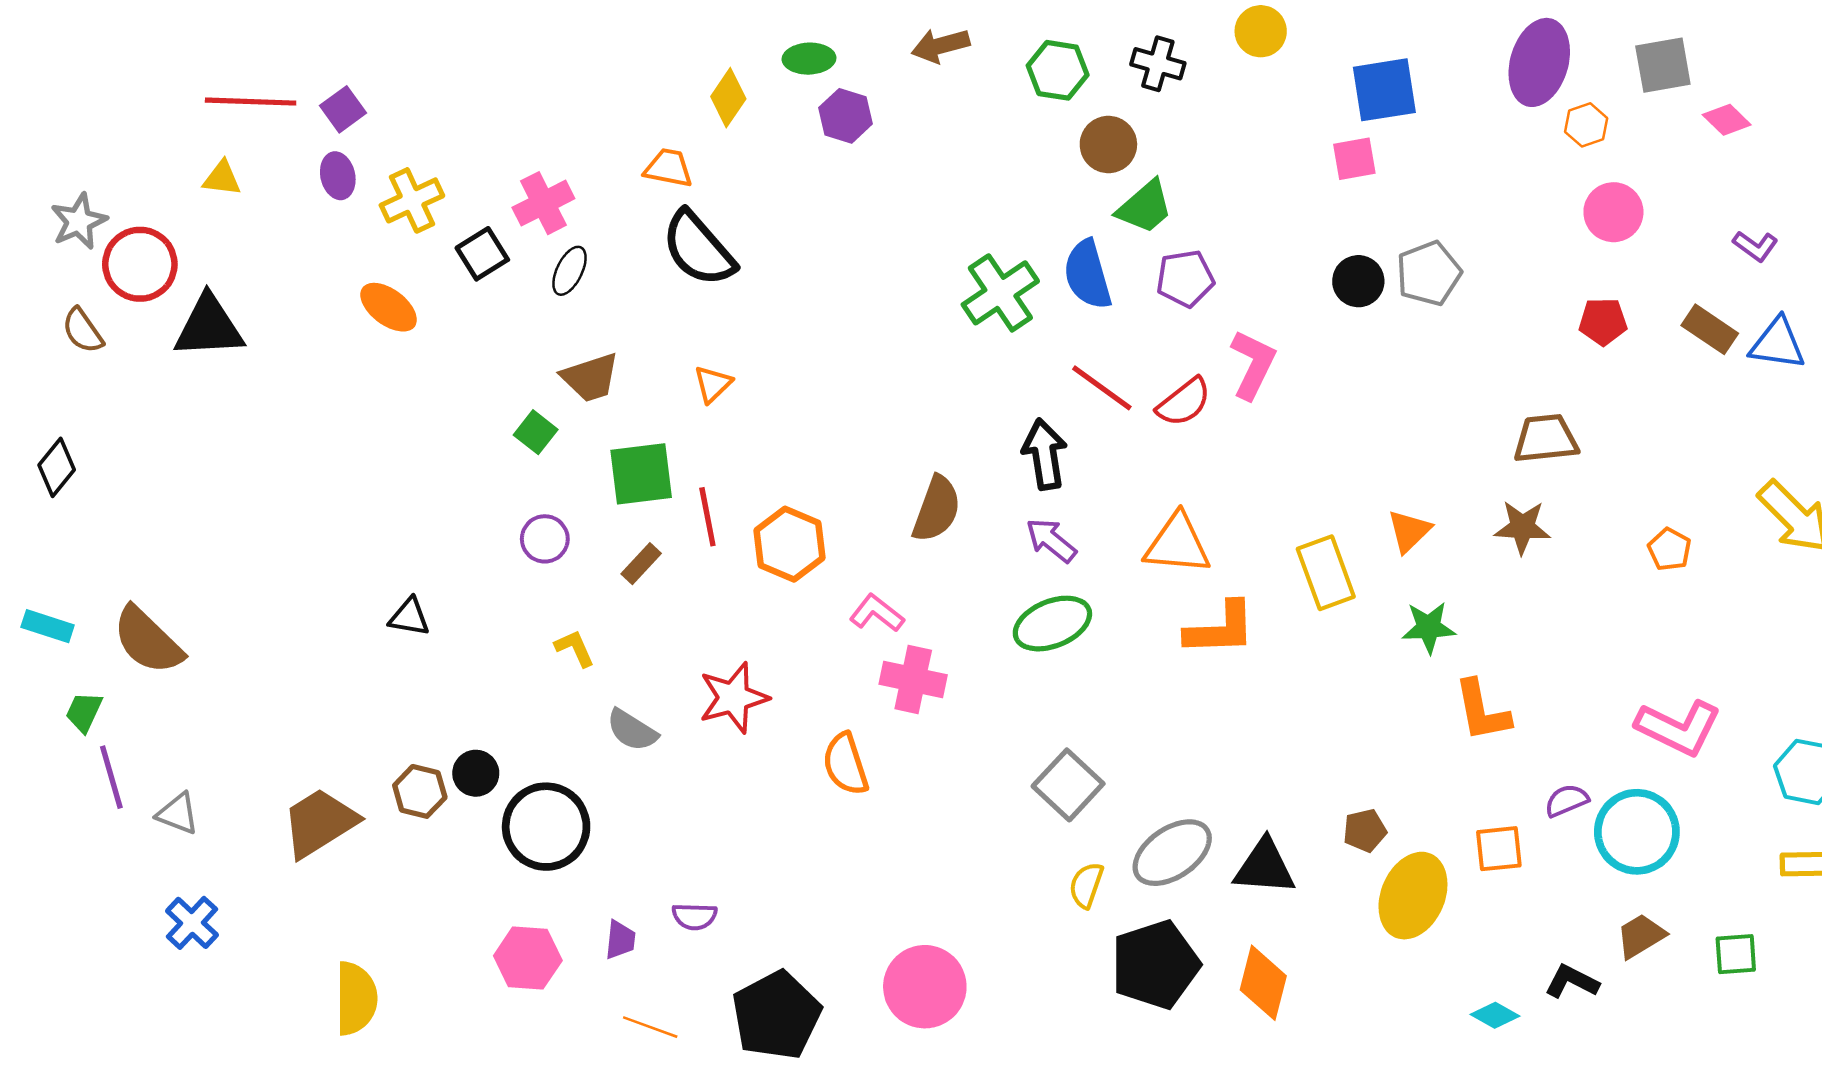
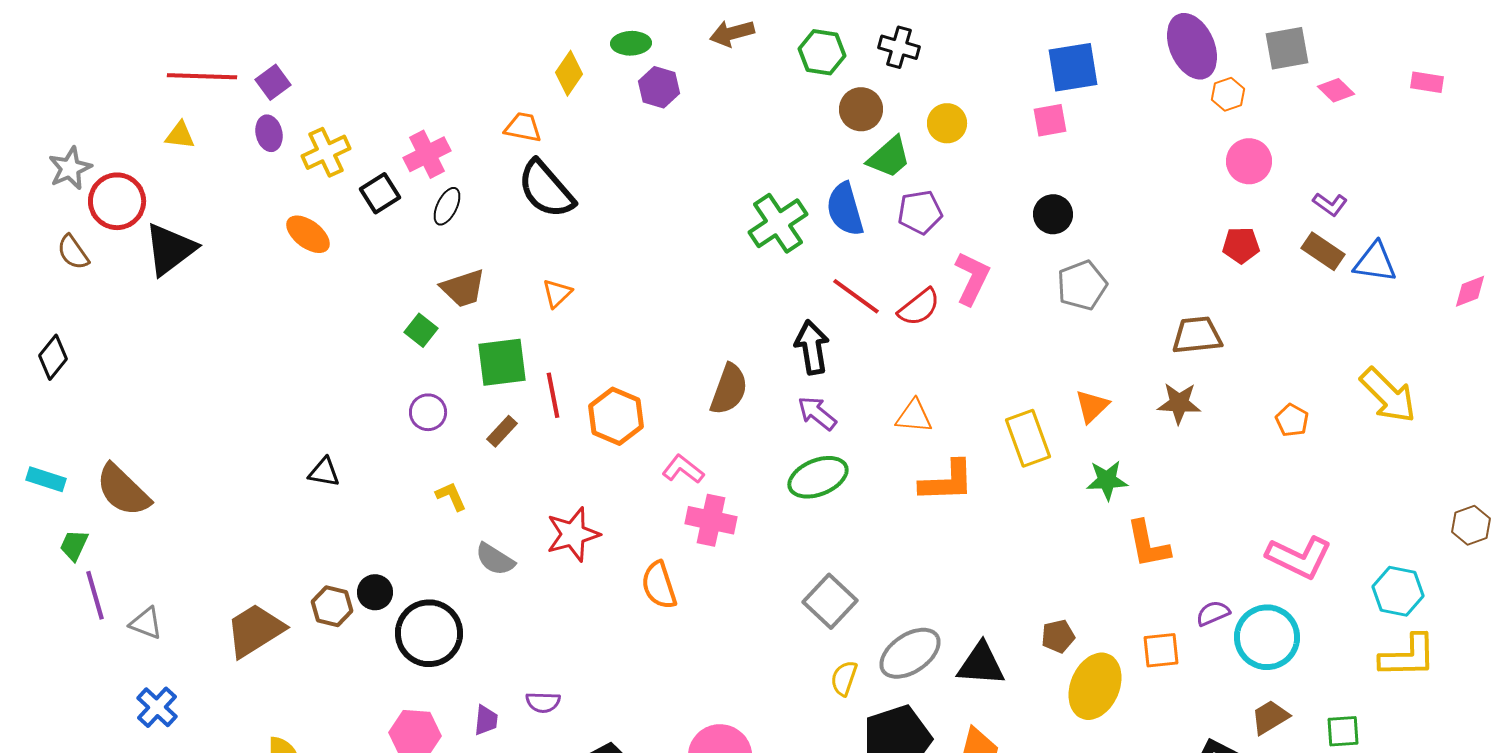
yellow circle: (1261, 31) -> (947, 123), moved
purple ellipse: (1539, 62) -> (1192, 46), turned -40
purple L-shape: (1755, 246) -> (1330, 204), moved
gray pentagon: (1429, 273) -> (1082, 285), moved
black triangle: (209, 327) -> (170, 249), turned -34
orange triangle: (1177, 544) -> (914, 416), size x0.7

